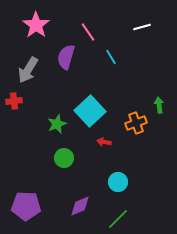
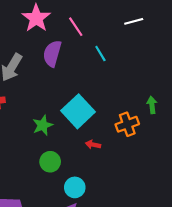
pink star: (36, 25) -> (36, 18), moved
cyan circle: (118, 182) -> (75, 187), moved

